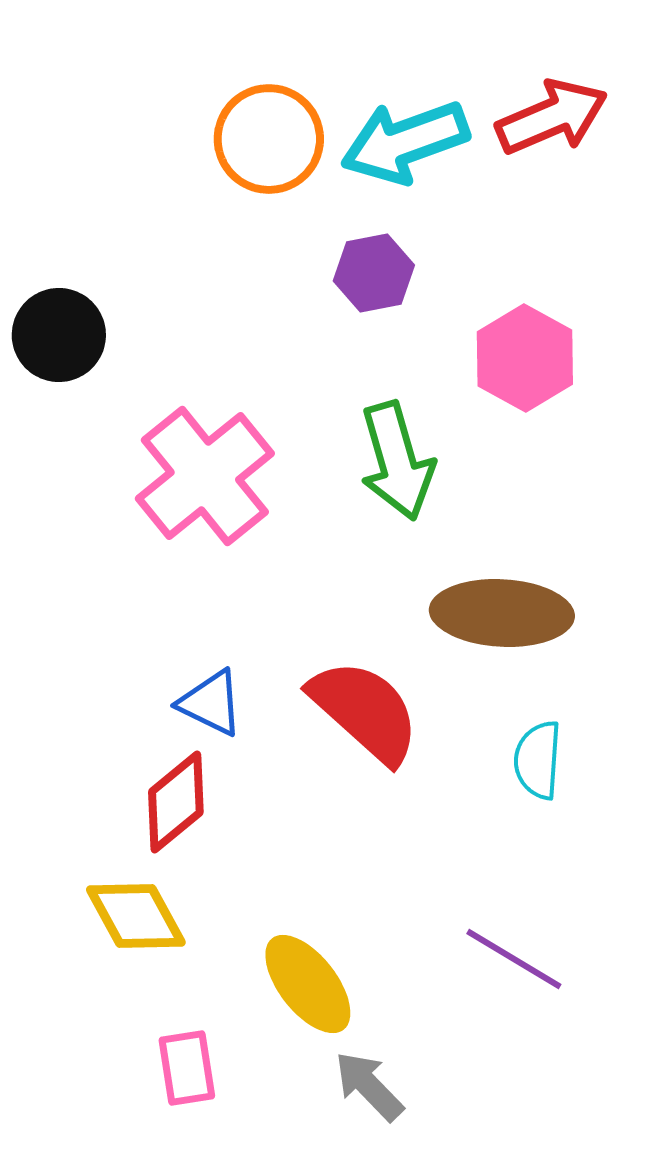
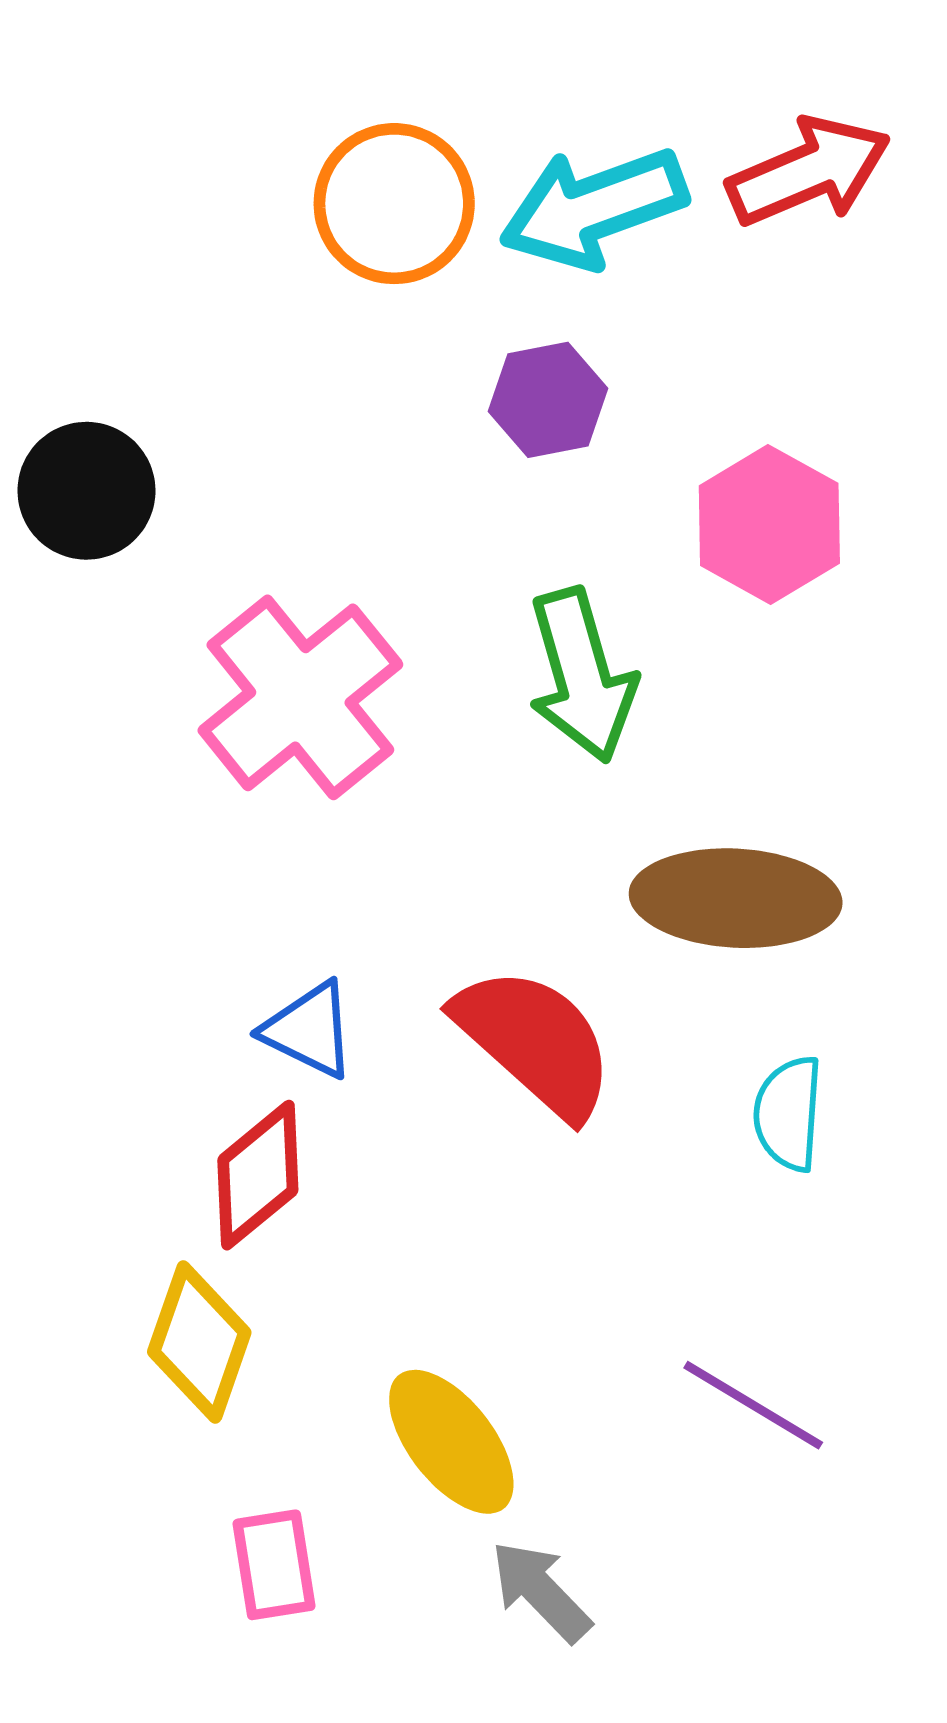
yellow diamond: (136, 916) -> (199, 1342), turned 48

